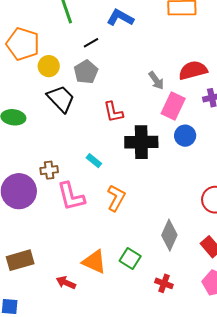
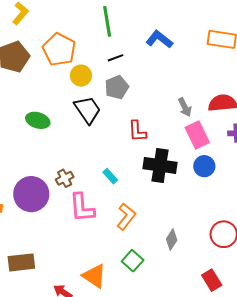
black line: (91, 43) -> (116, 58), moved
pink rectangle: (173, 106) -> (197, 135), turned -60
brown cross: (49, 170) -> (65, 178), turned -30
gray diamond: (169, 235) -> (172, 240), moved, size x0.7
green square: (130, 259) -> (133, 261), moved

